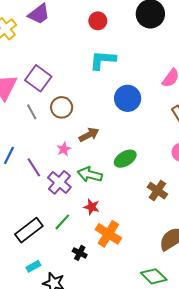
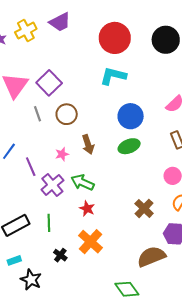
red circle: (98, 21) -> (115, 38), size x1.8
brown arrow: (89, 135) -> (88, 145), turned 90
green ellipse: (125, 159) -> (129, 146), moved
red star: (92, 207) -> (87, 209), moved
green line: (62, 222) -> (49, 223), turned -54

